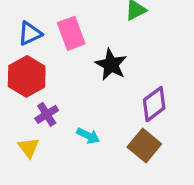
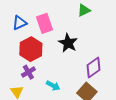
red hexagon: (27, 76) -> (31, 49), moved

